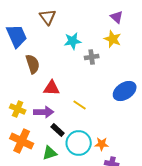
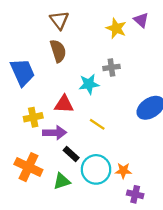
blue trapezoid: (17, 36) -> (23, 72), moved
yellow star: (113, 39) -> (116, 28), moved
cyan star: (73, 41) -> (89, 84), moved
brown semicircle: (33, 64) -> (58, 51), moved
yellow cross: (18, 109) -> (33, 117), moved, turned -35

